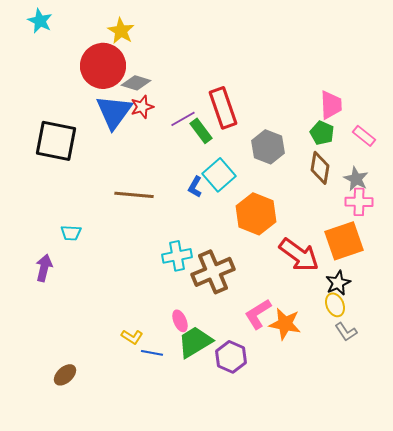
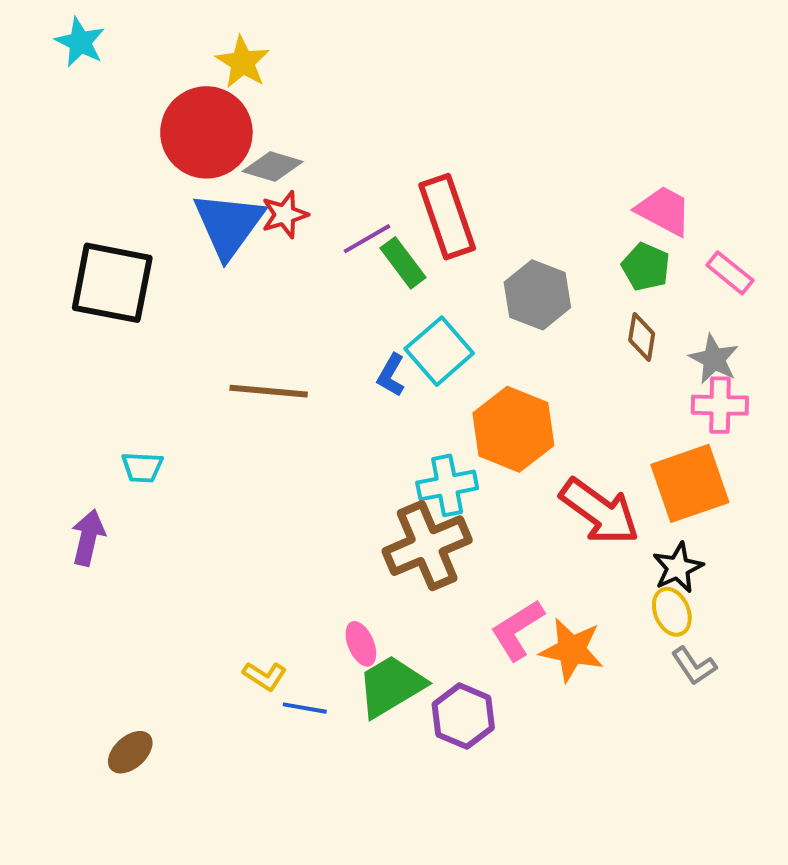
pink trapezoid: (331, 105) -> (664, 211), turned -60
brown diamond: (320, 168) -> (642, 337), size x0.7
cyan cross: (177, 256) -> (447, 485), moved

